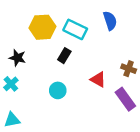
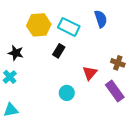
red triangle: (98, 80) -> (90, 73), turned 42
cyan circle: (58, 90) -> (67, 93), moved

